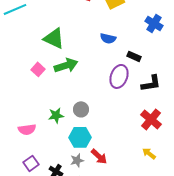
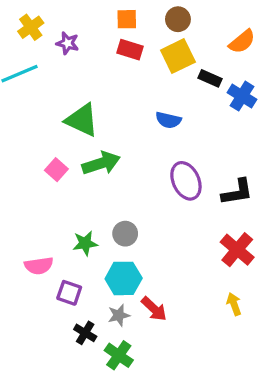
black rectangle: (134, 56) -> (210, 78), moved
purple ellipse: (119, 76) -> (186, 181), turned -45
yellow arrow: (149, 153) -> (234, 304), turned 32
purple square: (31, 163) -> (69, 293), moved, turned -35

